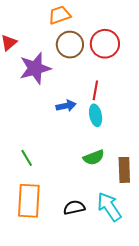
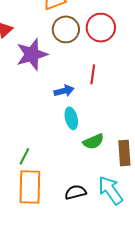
cyan ellipse: (96, 115) -> (71, 118), moved
green line: (27, 158) -> (24, 156), moved, turned 60

